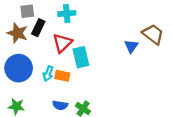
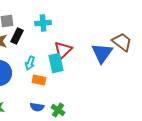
red triangle: (62, 43) -> (63, 50), moved
blue triangle: (131, 46) -> (102, 53), size x1.6
cyan arrow: (48, 74) -> (30, 63), moved

